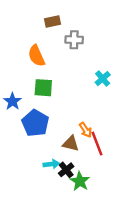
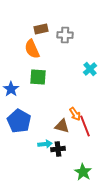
brown rectangle: (52, 21) -> (41, 29), moved
blue pentagon: (35, 123) -> (19, 121), moved
black cross: (66, 170) -> (58, 149), turned 32
green star: (80, 181) -> (83, 172), moved

